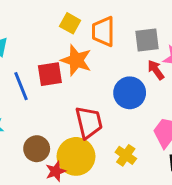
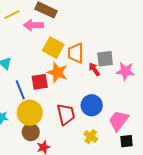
yellow square: (70, 23) -> (53, 48), size x1.5
red arrow: (156, 70) -> (94, 69), moved
blue circle: (130, 93) -> (92, 105), moved
yellow circle: (76, 156) -> (30, 113), moved

